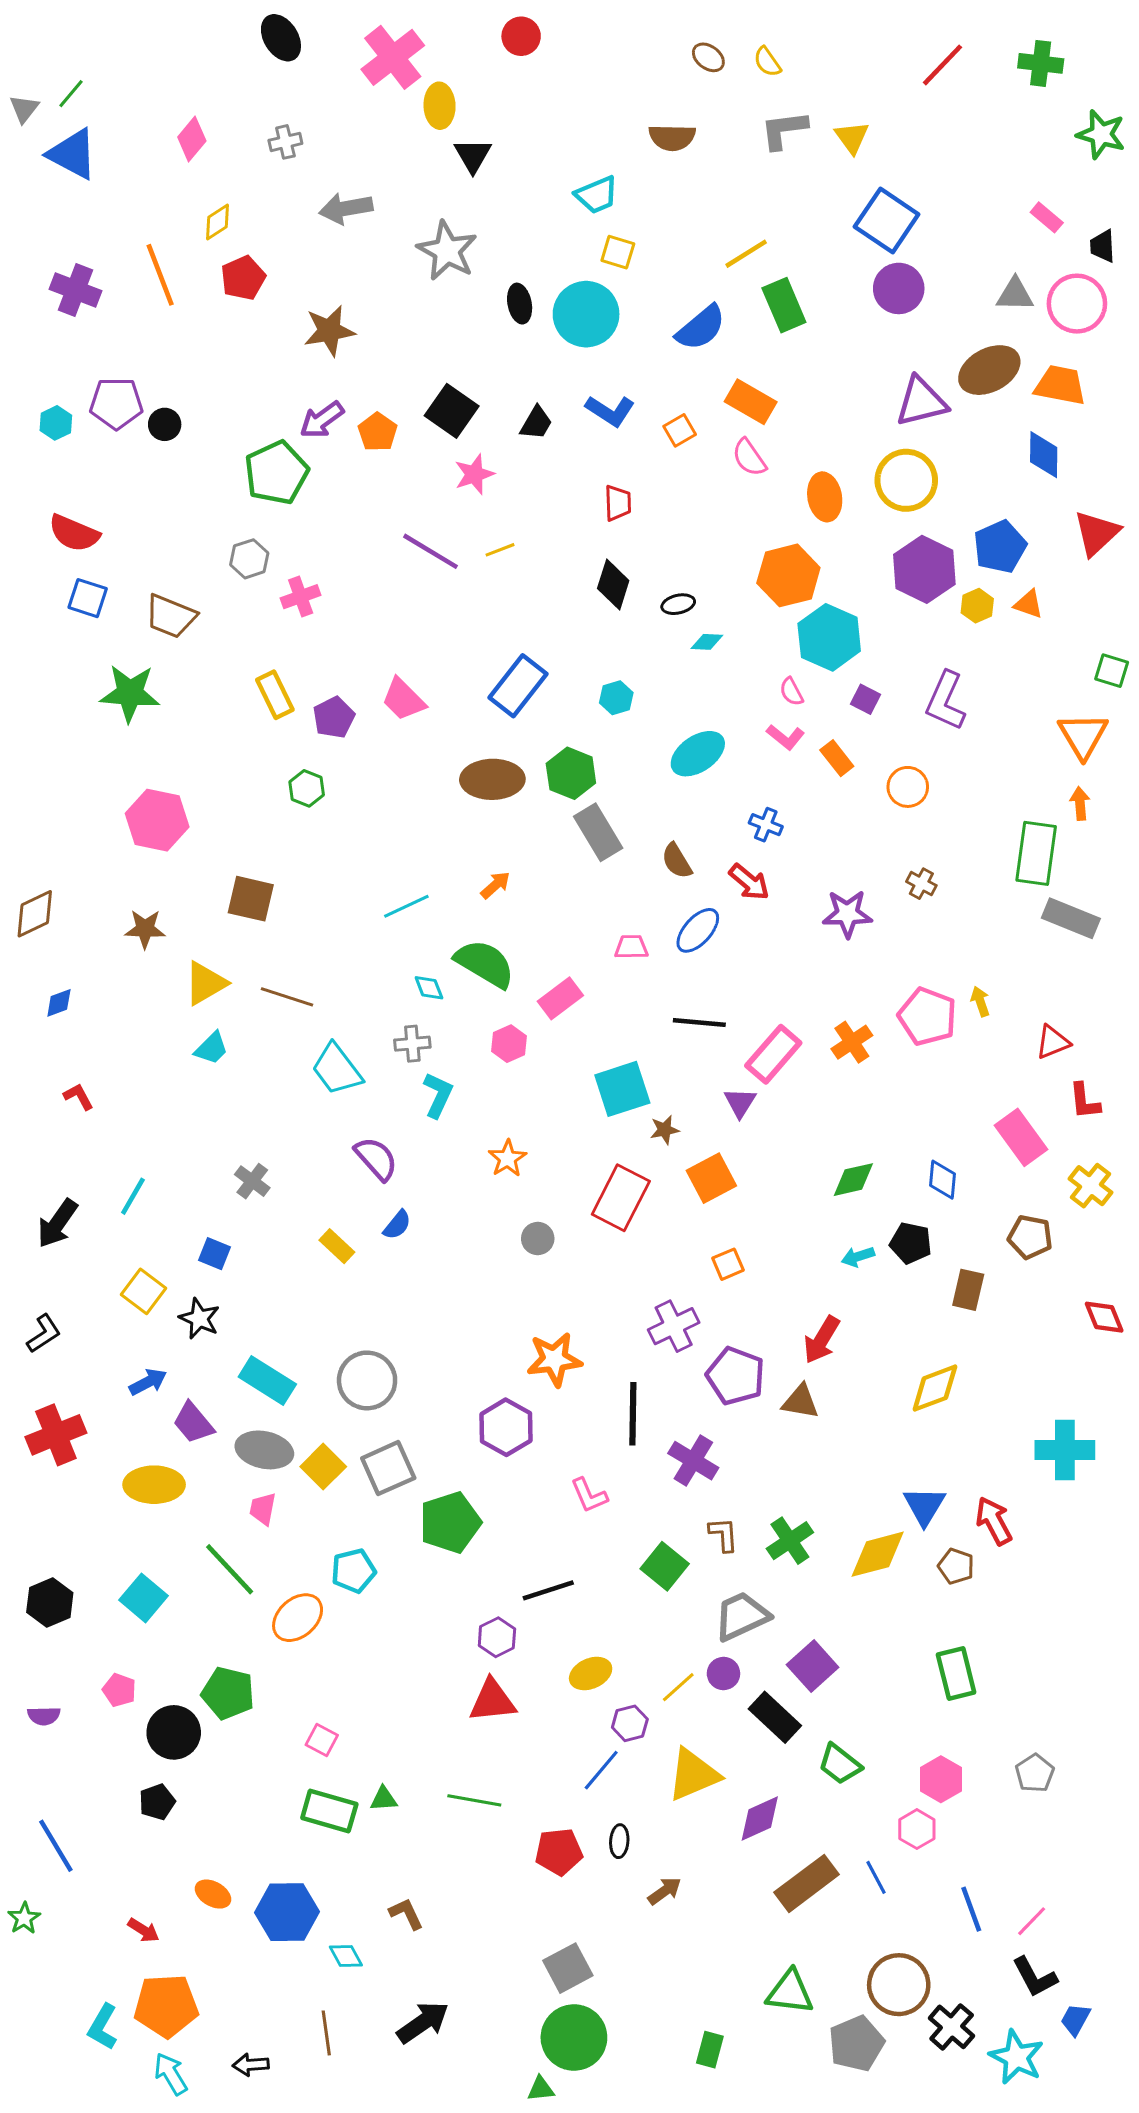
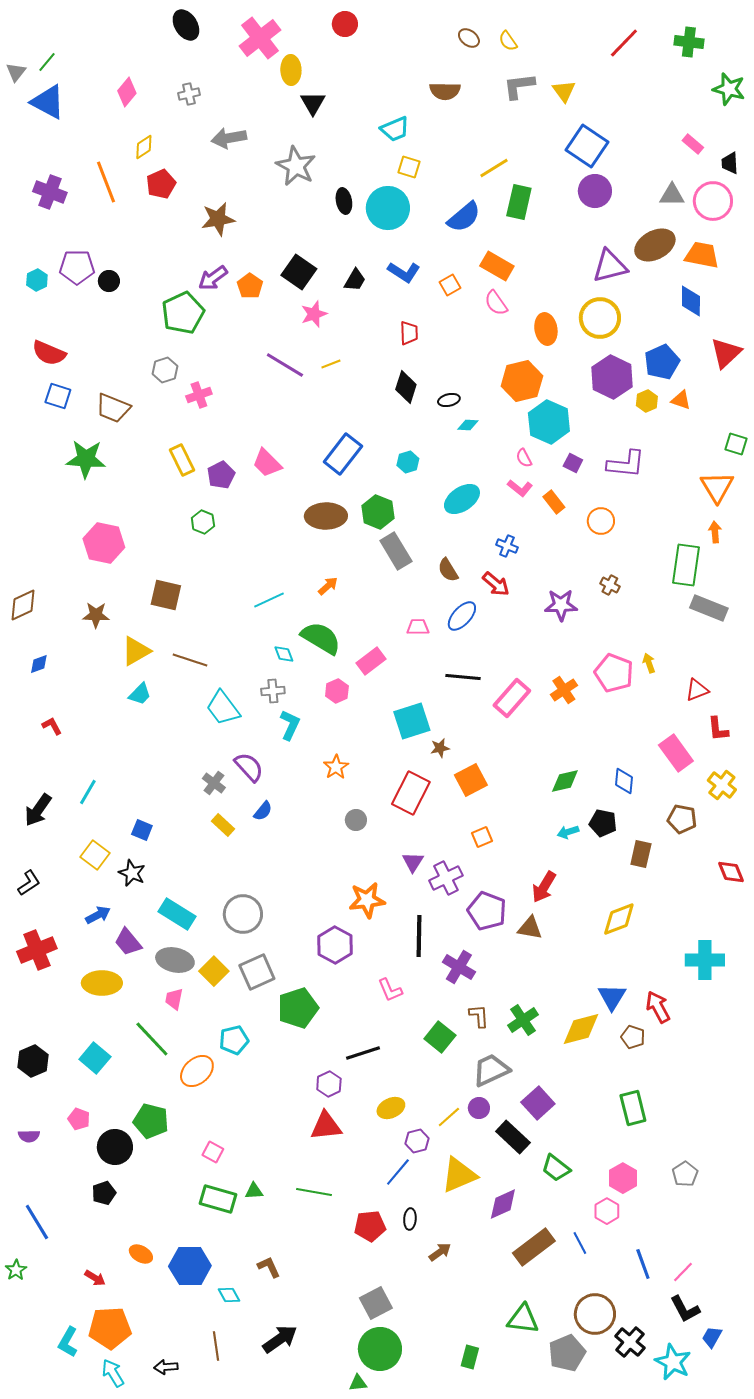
green rectangle: (784, 305) -> (519, 202), turned 36
purple L-shape: (946, 701) -> (626, 464), turned -108
purple triangle: (740, 1103) -> (413, 862), moved
gray cross: (252, 1181) -> (214, 783), moved

